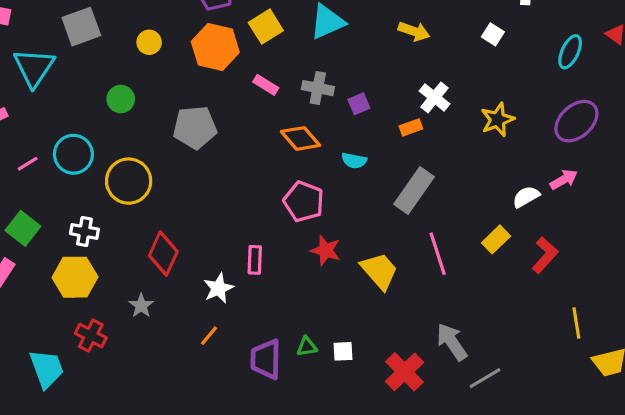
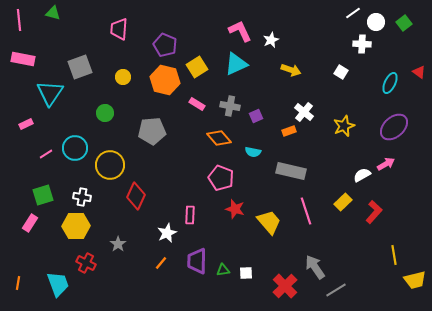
gray rectangle: (414, 191) -> (291, 171), turned 68
green square: (23, 228) -> (43, 195), turned 35
red diamond: (163, 254) -> (136, 196), moved
purple trapezoid: (266, 359) -> (197, 261), moved

